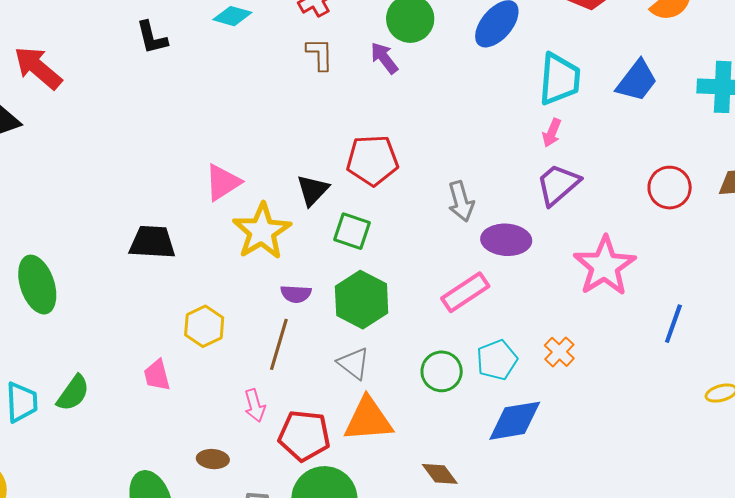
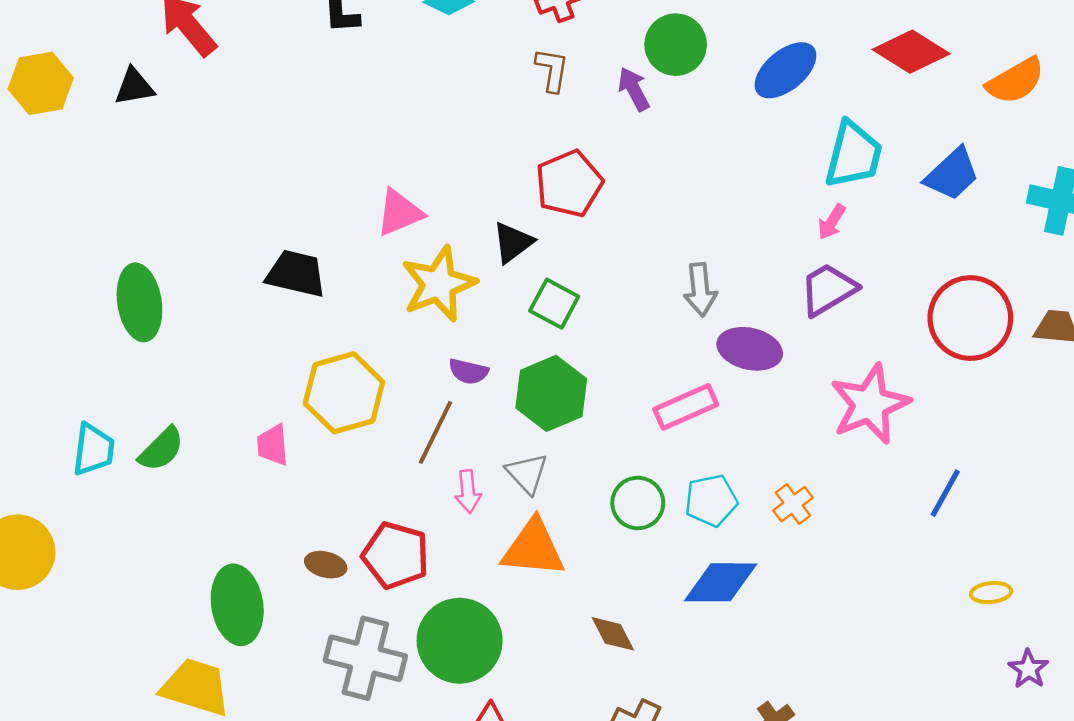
red pentagon: (372, 160) -> (569, 184), moved, turned -30
red circle: (670, 188) -> (970, 318), size x1.5
yellow hexagon: (204, 326) -> (344, 393), size x1.5
pink arrow: (255, 406) -> (468, 491), moved
red pentagon: (304, 436) -> (396, 555), moved

